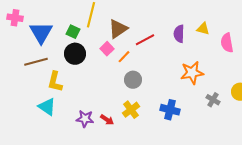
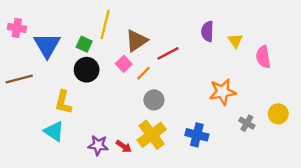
yellow triangle: (203, 29) -> (235, 41), turned 40
purple semicircle: (179, 34) -> (207, 31), moved
brown line: (36, 62) -> (19, 79), moved
yellow cross: (131, 110) -> (152, 135), size x1.4

